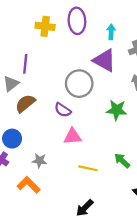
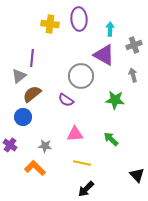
pink triangle: (73, 136) -> (75, 134), moved
blue circle: (12, 139) -> (23, 117), moved
green arrow: (122, 161) -> (111, 139), moved
yellow line: (88, 168) -> (82, 163), moved

